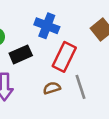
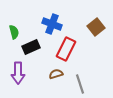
gray line: (80, 87) -> (80, 84), moved

